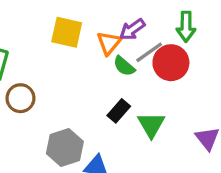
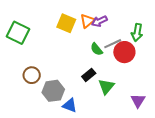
purple arrow: (132, 29) -> (99, 21), moved
orange triangle: (109, 43) -> (87, 21), moved
brown circle: (20, 98) -> (32, 75), moved

